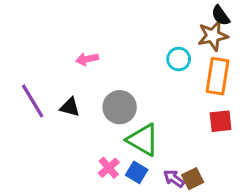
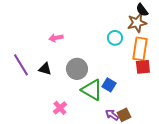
red square: (221, 121) -> (143, 67), moved
pink cross: (109, 168) -> (60, 108), moved
blue square: (137, 172) -> (109, 85), moved

